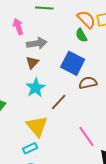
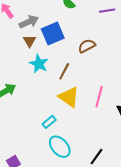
blue square: (73, 63) -> (53, 34), moved, turned -35
yellow triangle: (37, 126) -> (69, 97), moved
pink line: (86, 137) -> (99, 97), turned 65

